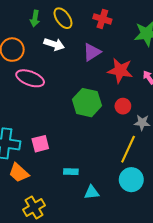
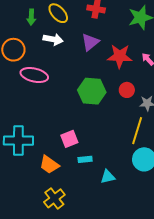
pink square: (40, 144) -> (69, 139), moved
orange trapezoid: (19, 173) -> (49, 165), moved

